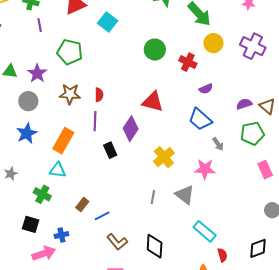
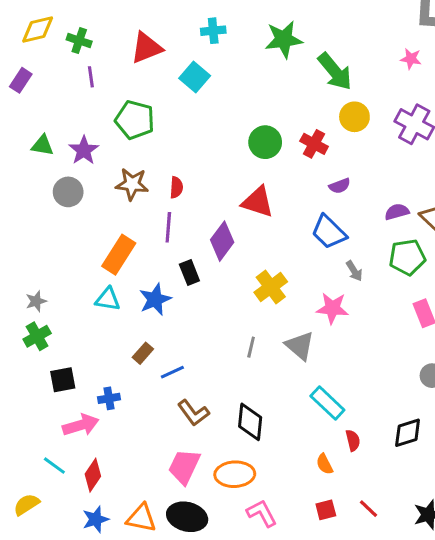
green circle: (155, 50) -> (265, 142), moved
blue star: (27, 133) -> (155, 299), moved
green cross: (42, 194) -> (37, 336), moved, turned 30
black square: (31, 224) -> (63, 380), turned -30

